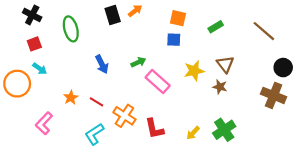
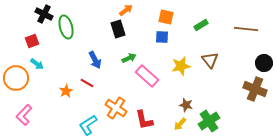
black cross: (32, 15) -> (44, 14), moved
black rectangle: (113, 15) -> (118, 29), moved
brown line: (264, 31) -> (246, 29), turned -35
brown star: (220, 87) -> (186, 105), moved
red line: (97, 102) -> (87, 83), moved
pink L-shape: (44, 123) -> (24, 115), moved

